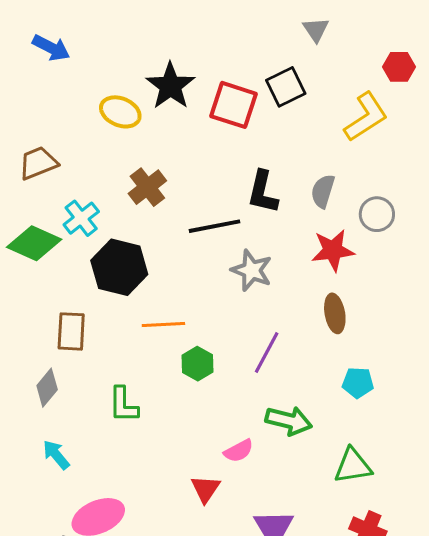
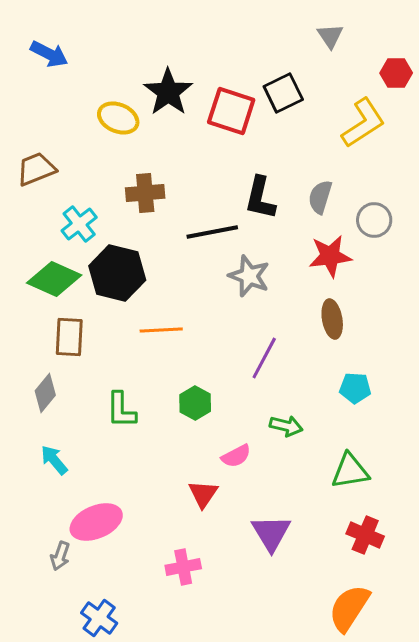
gray triangle: (316, 30) -> (330, 36), moved
brown cross: (147, 187) -> (145, 193), turned 33
green diamond: (34, 243) -> (54, 279), moved
green hexagon: (197, 364) -> (195, 403), moved
green arrow: (289, 421) -> (286, 426), size x0.7

